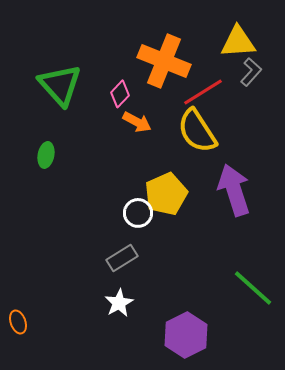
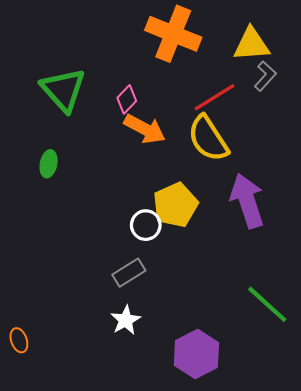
orange cross: (164, 61) -> (173, 34), moved
orange arrow: (137, 122) -> (145, 129), size x1.4

